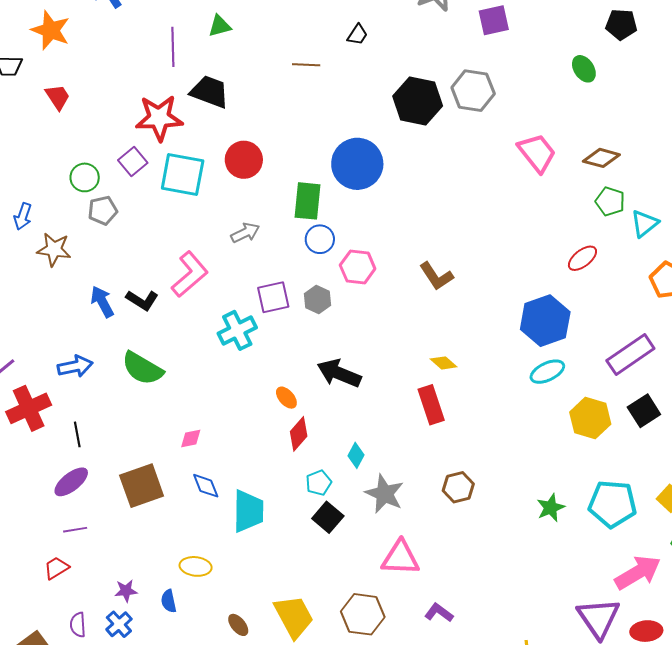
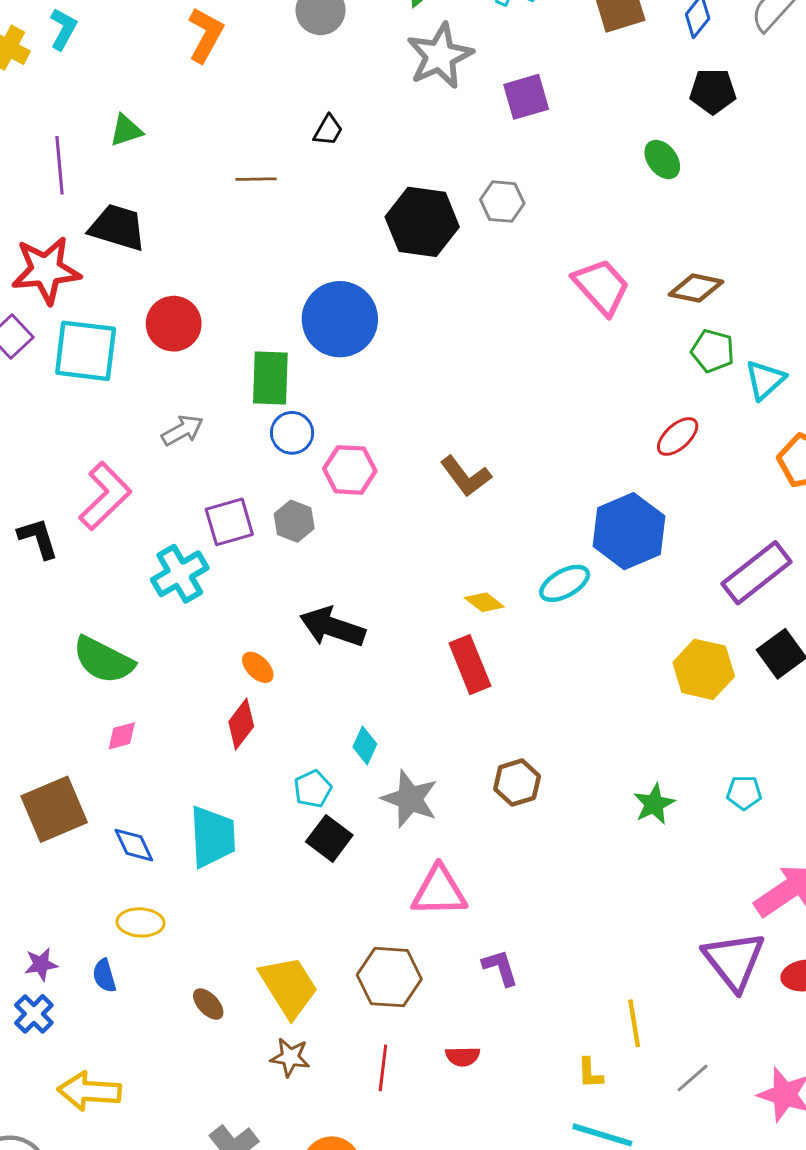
gray hexagon: (473, 91) -> (502, 202), size x0.7
black L-shape: (142, 300) -> (38, 538), turned -136
green semicircle: (142, 368) -> (103, 660), moved
cyan ellipse: (547, 372) -> (565, 583), moved
red diamond: (299, 434) -> (241, 724), moved
blue diamond: (206, 486) -> (134, 845), moved
cyan pentagon: (613, 504) -> (744, 793), size x0.5
purple L-shape: (439, 613) -> (500, 968), turned 40

